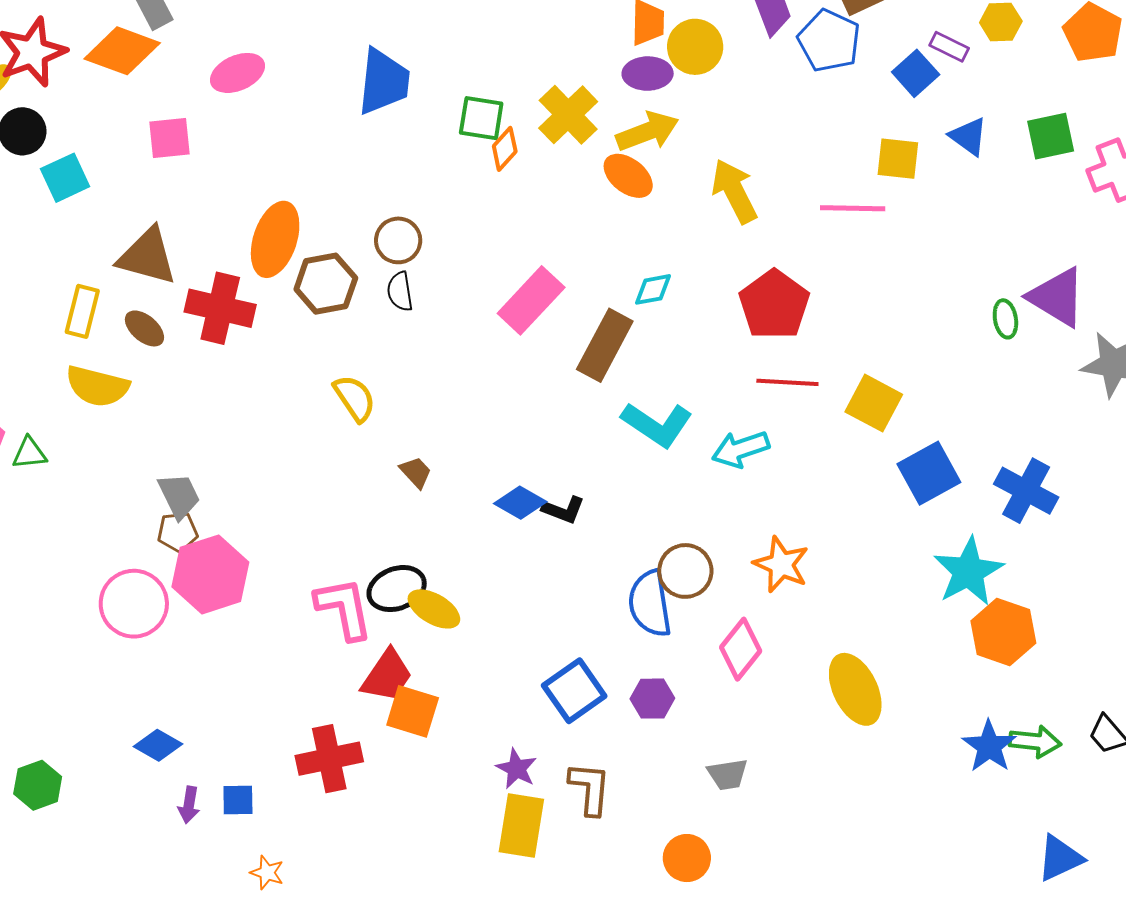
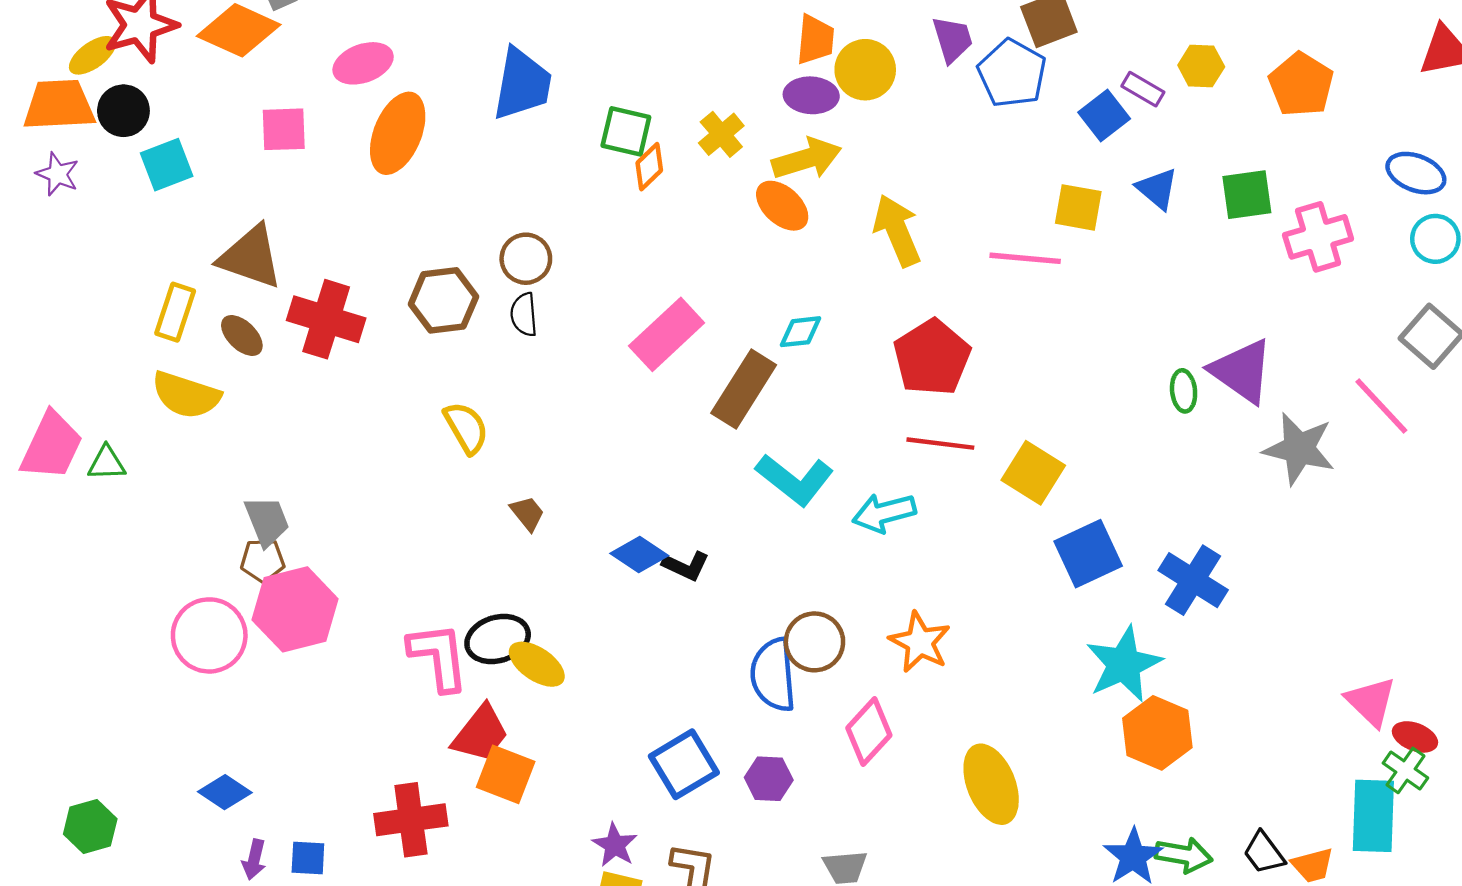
yellow cross: (568, 115) -> (721, 134), size x0.7
orange ellipse: (275, 239) -> (398, 133), moved

